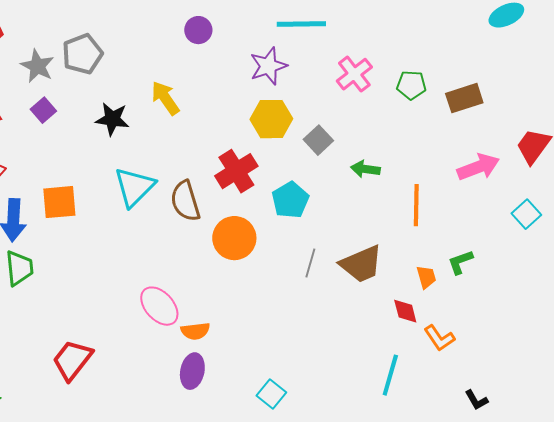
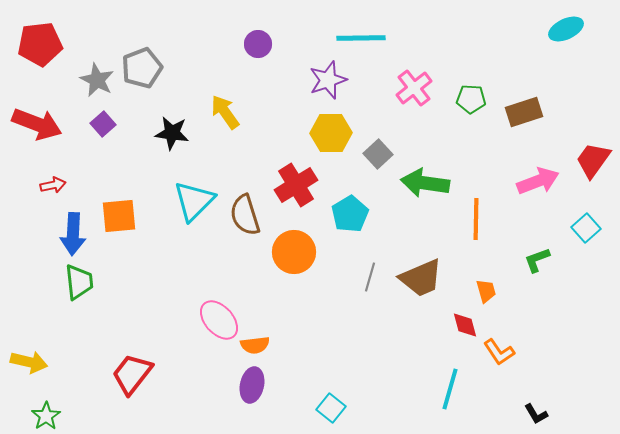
green arrow: (365, 169) -> (425, 183), size x1.6
green L-shape: (460, 262) -> (537, 260), moved

